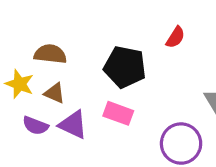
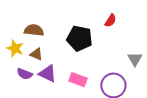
pink rectangle: (118, 113) -> (78, 80), moved

